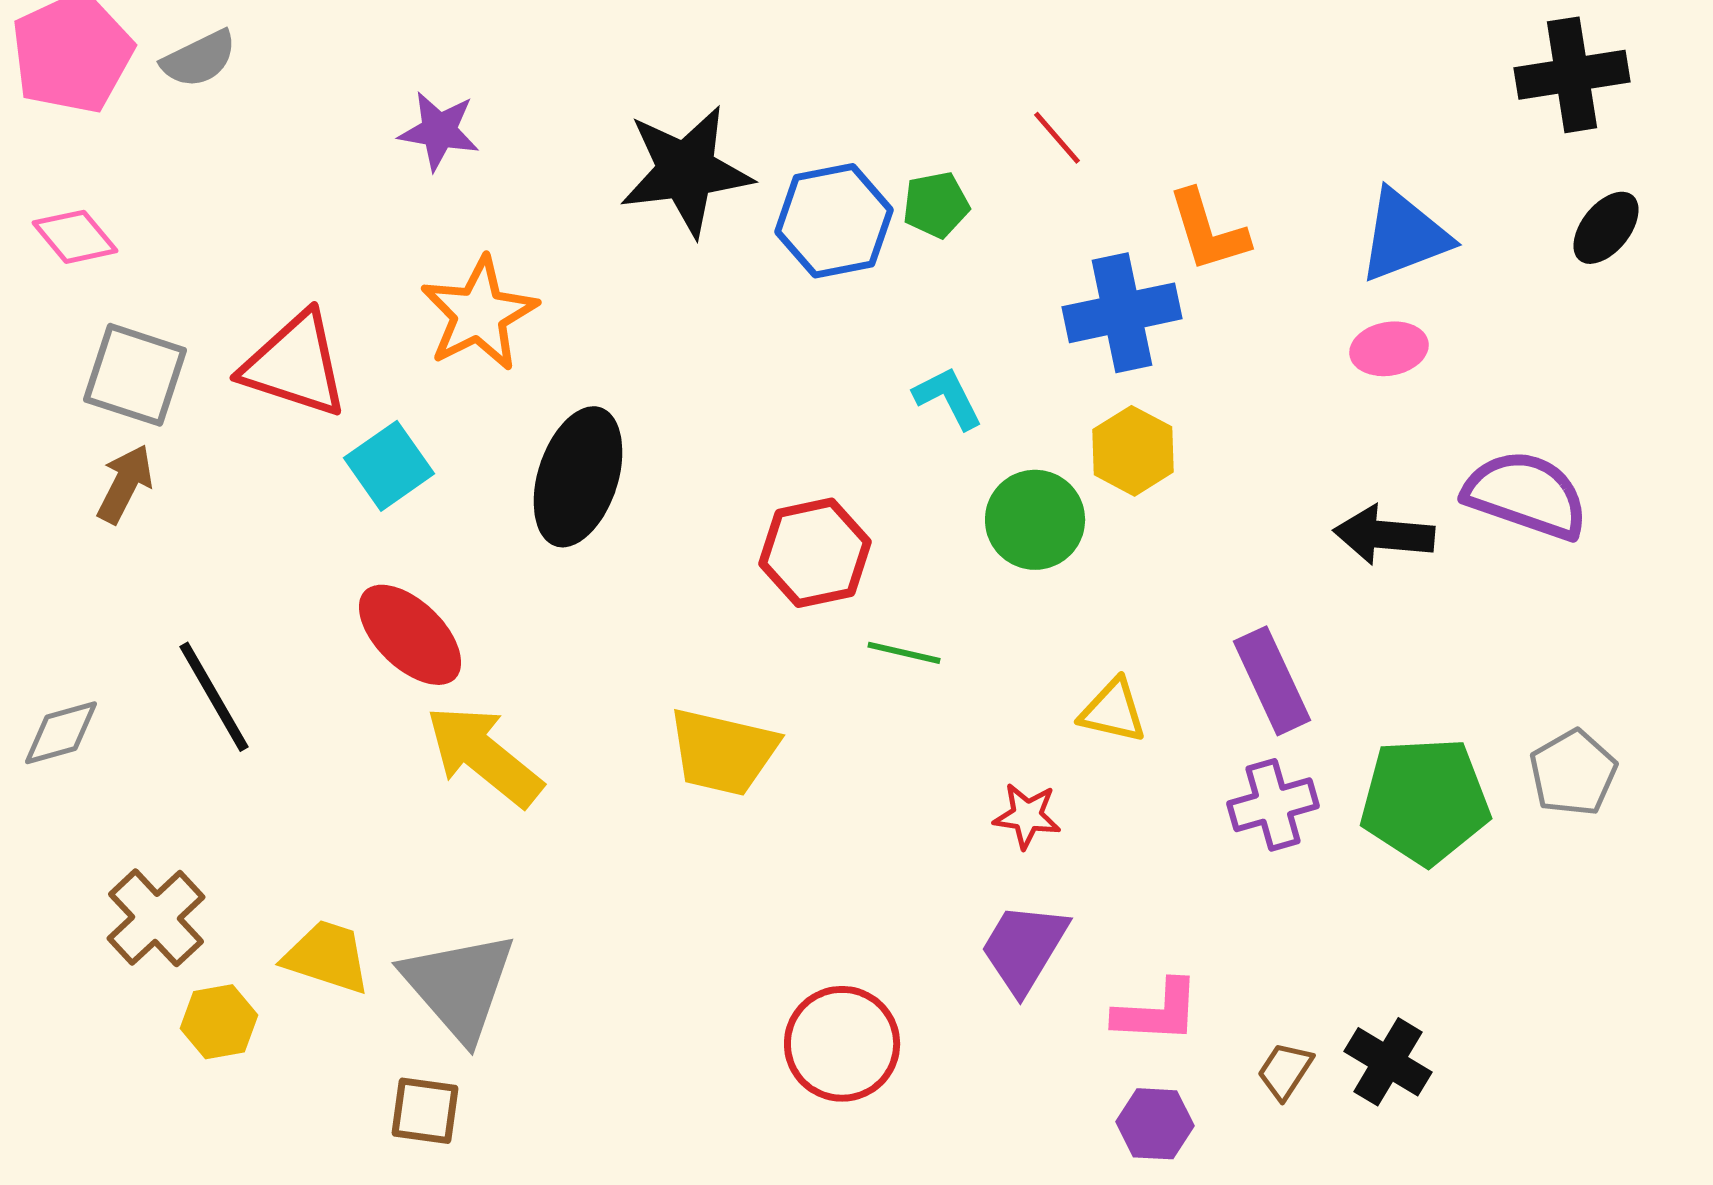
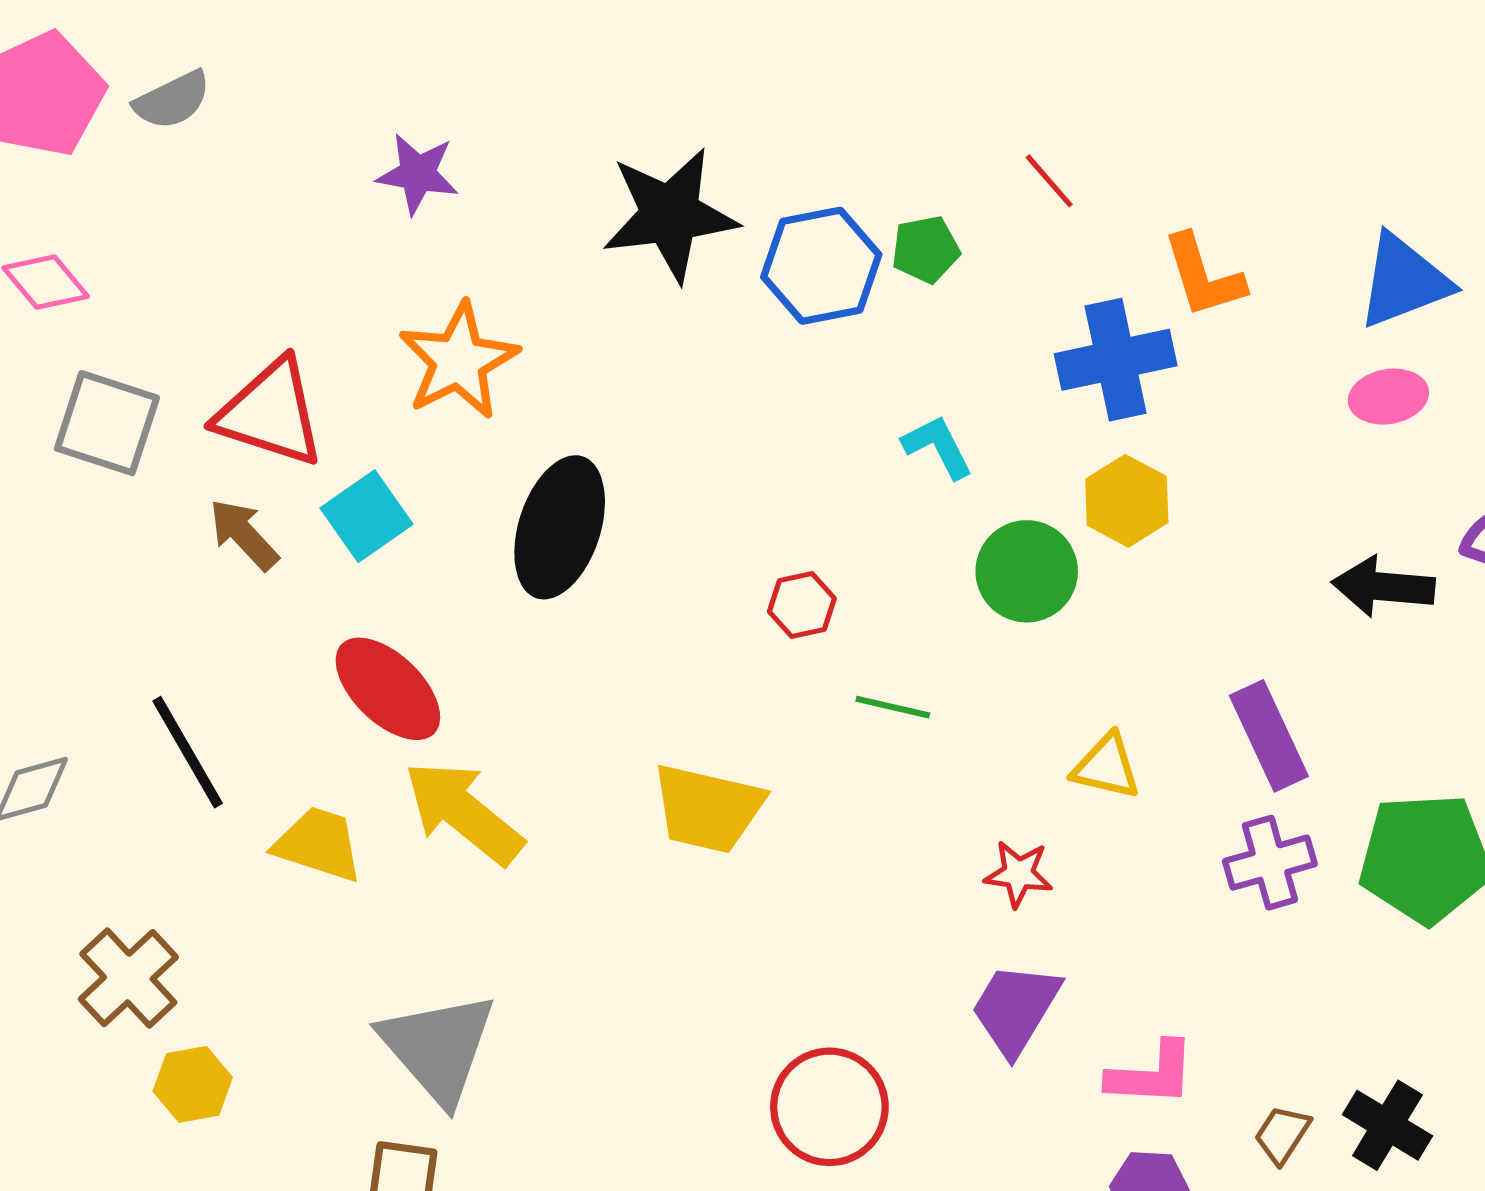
brown arrow: (125, 484) -> (244, 535), moved, turned -70
red hexagon: (815, 553) -> (802, 605), size x0.6
yellow trapezoid: (327, 957) -> (318, 844), moved

